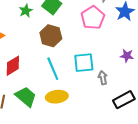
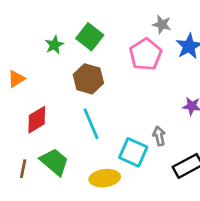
cyan square: (84, 63) -> (133, 152), moved, turned 30
yellow ellipse: (57, 97) -> (105, 178), moved

